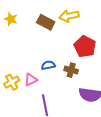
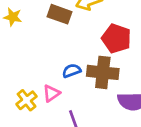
brown cross: (71, 70) -> (103, 72), size x1.6

